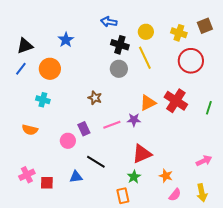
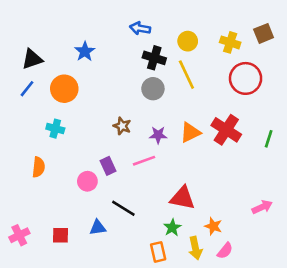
purple star: (134, 120) -> (158, 135), moved
orange semicircle: (30, 130) -> (39, 167), turned -98
red triangle: (142, 154) -> (183, 198), turned 35
pink cross: (27, 175) -> (19, 235), moved
yellow arrow: (202, 193) -> (195, 248), moved

